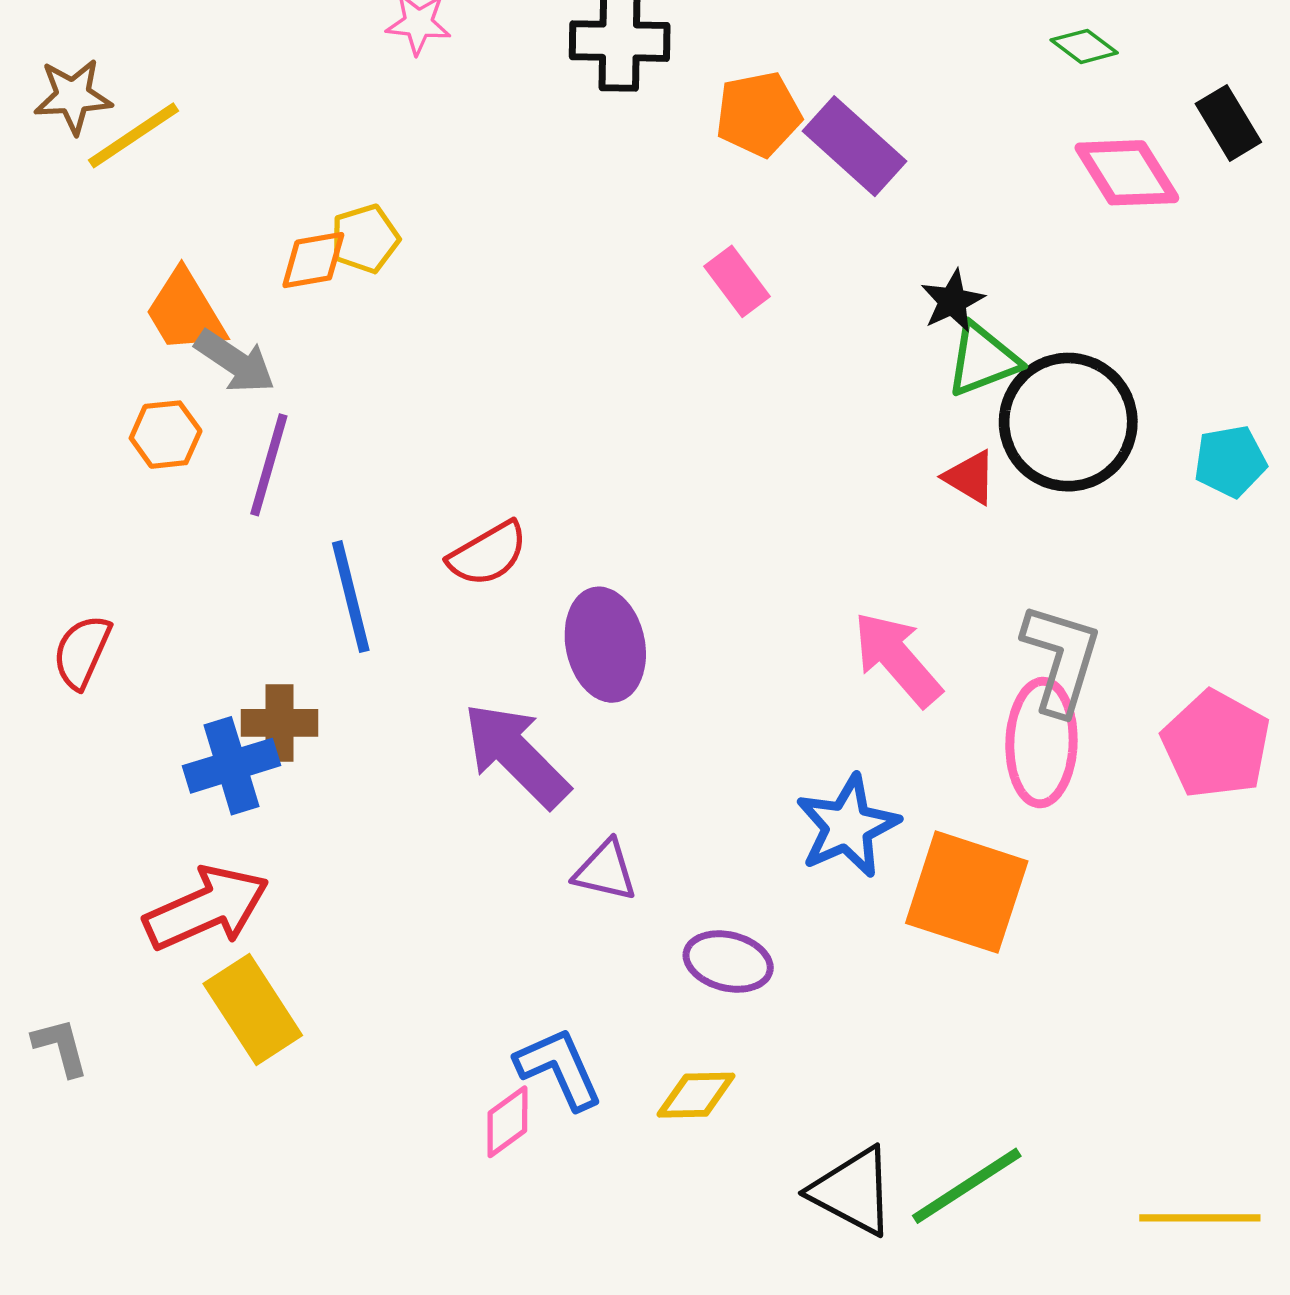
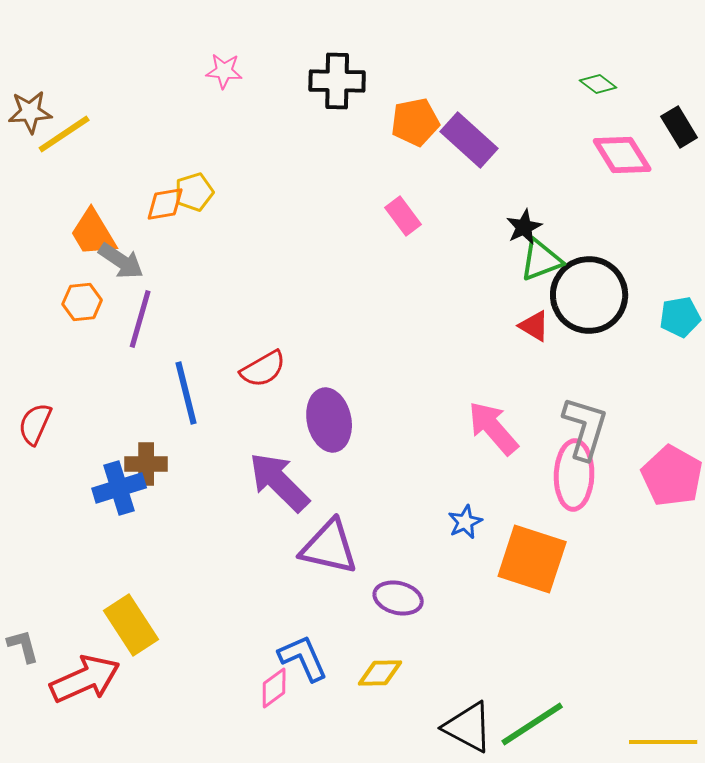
blue star: (847, 826) -> (465, 522), size x0.6
purple triangle: (605, 871) -> (329, 547), size x1.6
red arrow: (207, 908) -> (85, 679), moved

